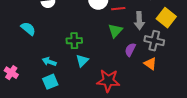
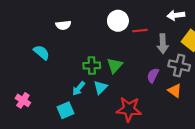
green triangle: (115, 31) -> (115, 66), moved
cyan arrow: (49, 62) -> (79, 88), moved, turned -72

